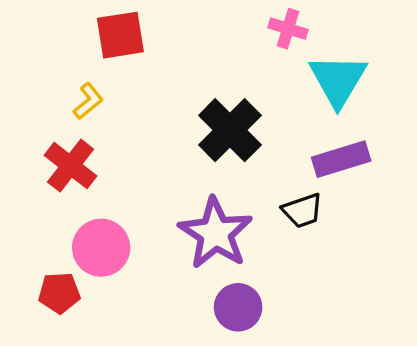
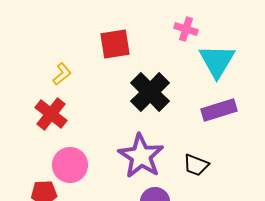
red square: (120, 35) -> (115, 44), moved
black trapezoid: (302, 211) -> (196, 165), moved, turned 40

